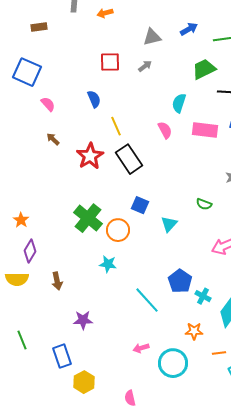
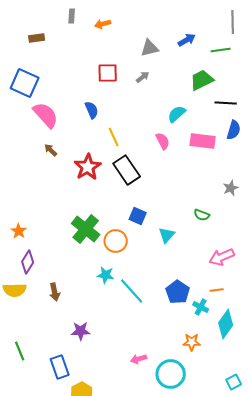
cyan semicircle: (179, 103) -> (177, 114), turned 30
pink semicircle: (48, 104) -> (46, 115), size x1.8
cyan line: (147, 300) -> (132, 291), moved
orange line: (219, 353) -> (217, 290), moved

